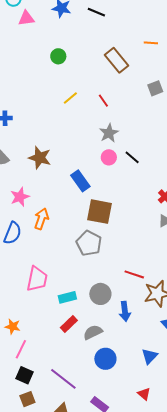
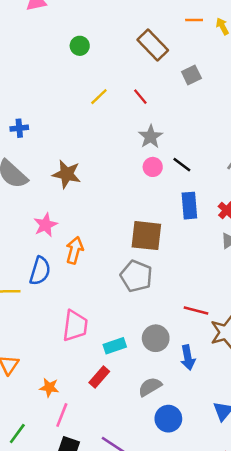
gray square: (155, 88) -> (191, 75), moved
blue rectangle: (80, 181) -> (189, 206), moved, turned 35
red rectangle: (69, 324) -> (99, 377), moved

